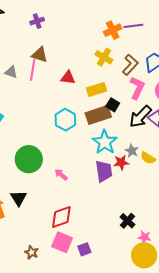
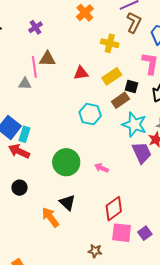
orange cross: (113, 30) -> (85, 13), moved
brown L-shape: (130, 65) -> (134, 22), moved
pink line: (33, 70) -> (34, 67), moved
brown rectangle: (98, 115) -> (120, 100), size x0.7

